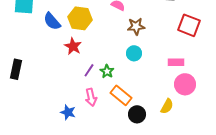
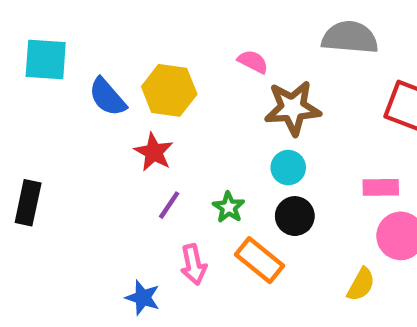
brown star: (136, 26) -> (293, 108), size x1.4
purple line: (89, 70) -> (169, 205), moved
black circle: (137, 114) -> (295, 216), moved

